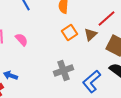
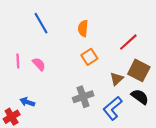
brown triangle: (91, 34) -> (117, 79), moved

